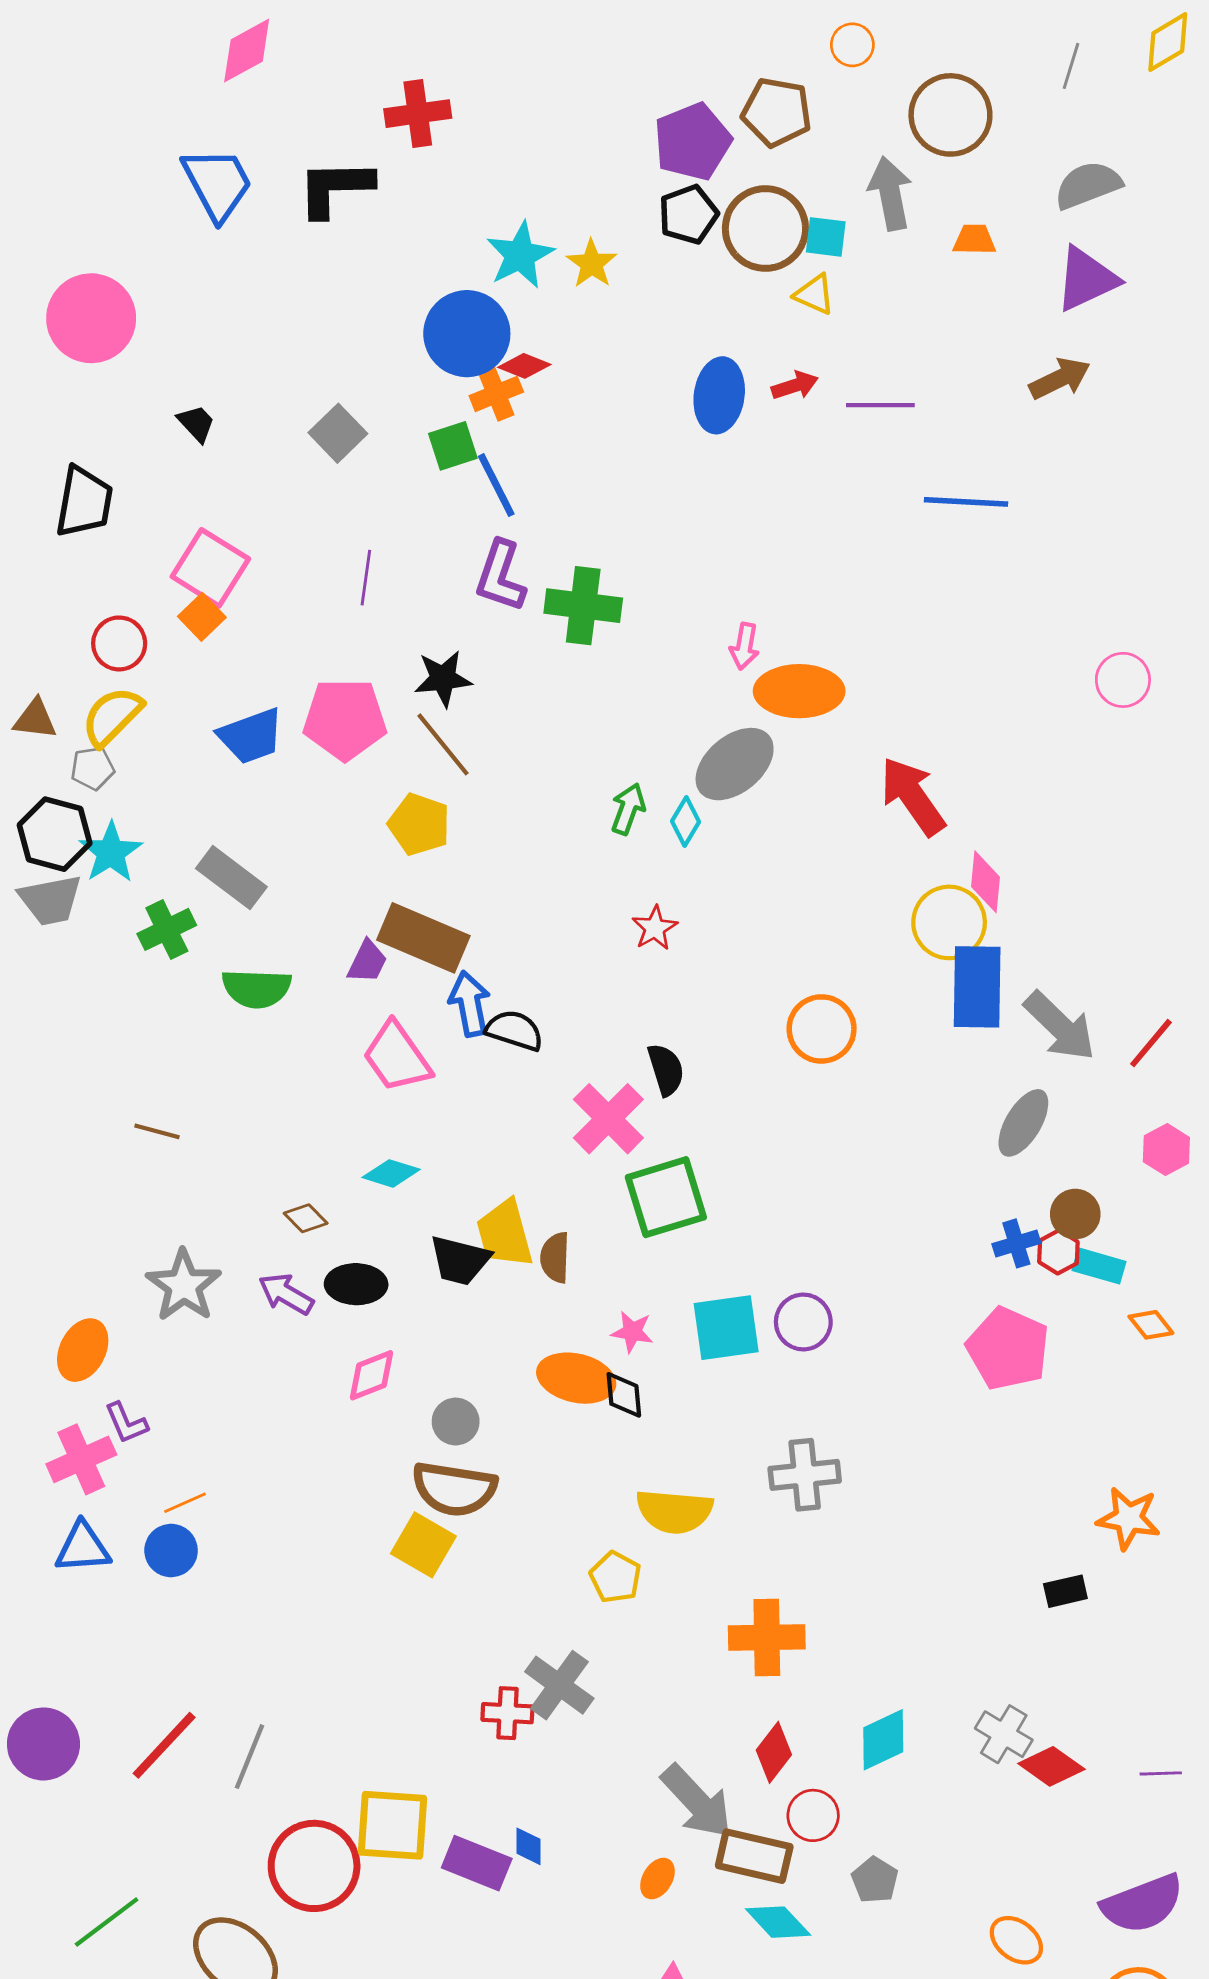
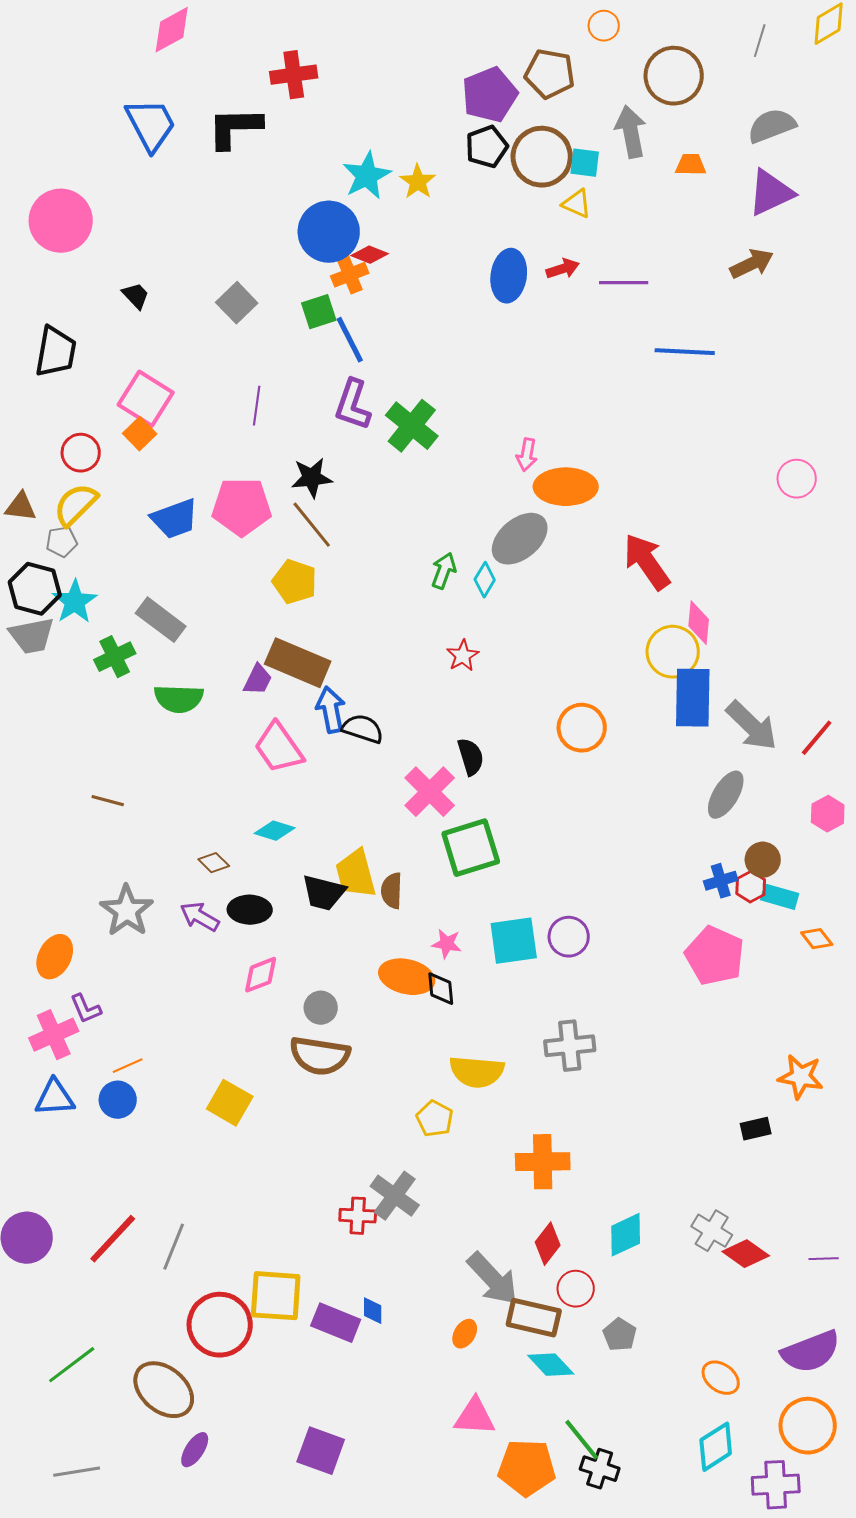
green cross: (583, 606) -> (412, 426), turned 32
yellow square: (423, 1545) -> (230, 1103), moved

